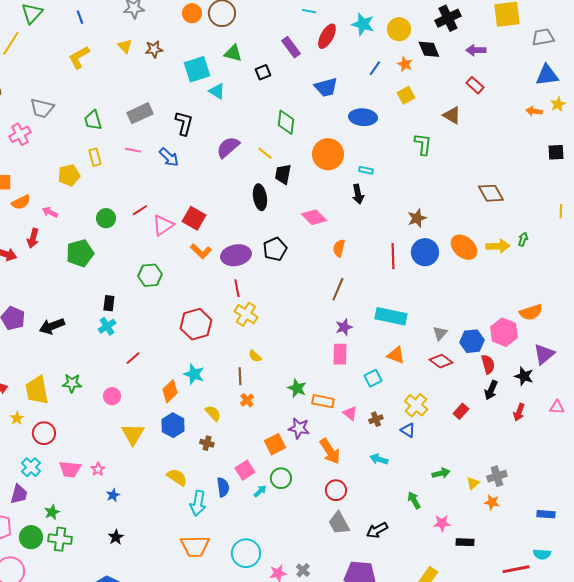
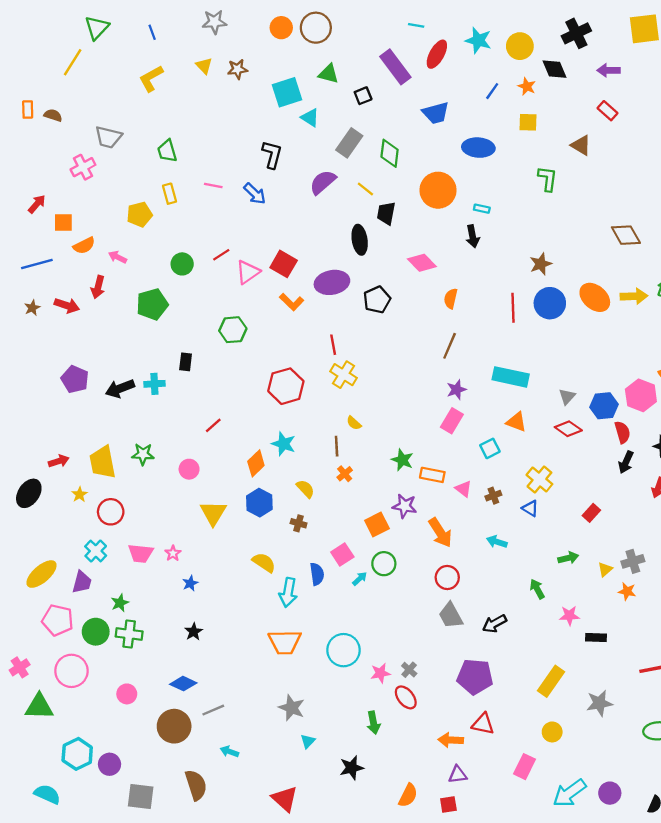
purple rectangle: (291, 47) -> (395, 67), size x1.4
yellow square: (406, 95) -> (528, 122), turned 30
gray rectangle: (140, 113) -> (349, 143), moved, turned -30
purple ellipse: (236, 255) -> (332, 282), moved
cyan cross: (107, 326) -> (154, 384), moved, turned 30
pink rectangle: (340, 354) -> (452, 421), turned 30
red rectangle: (461, 411) -> (591, 513), moved

